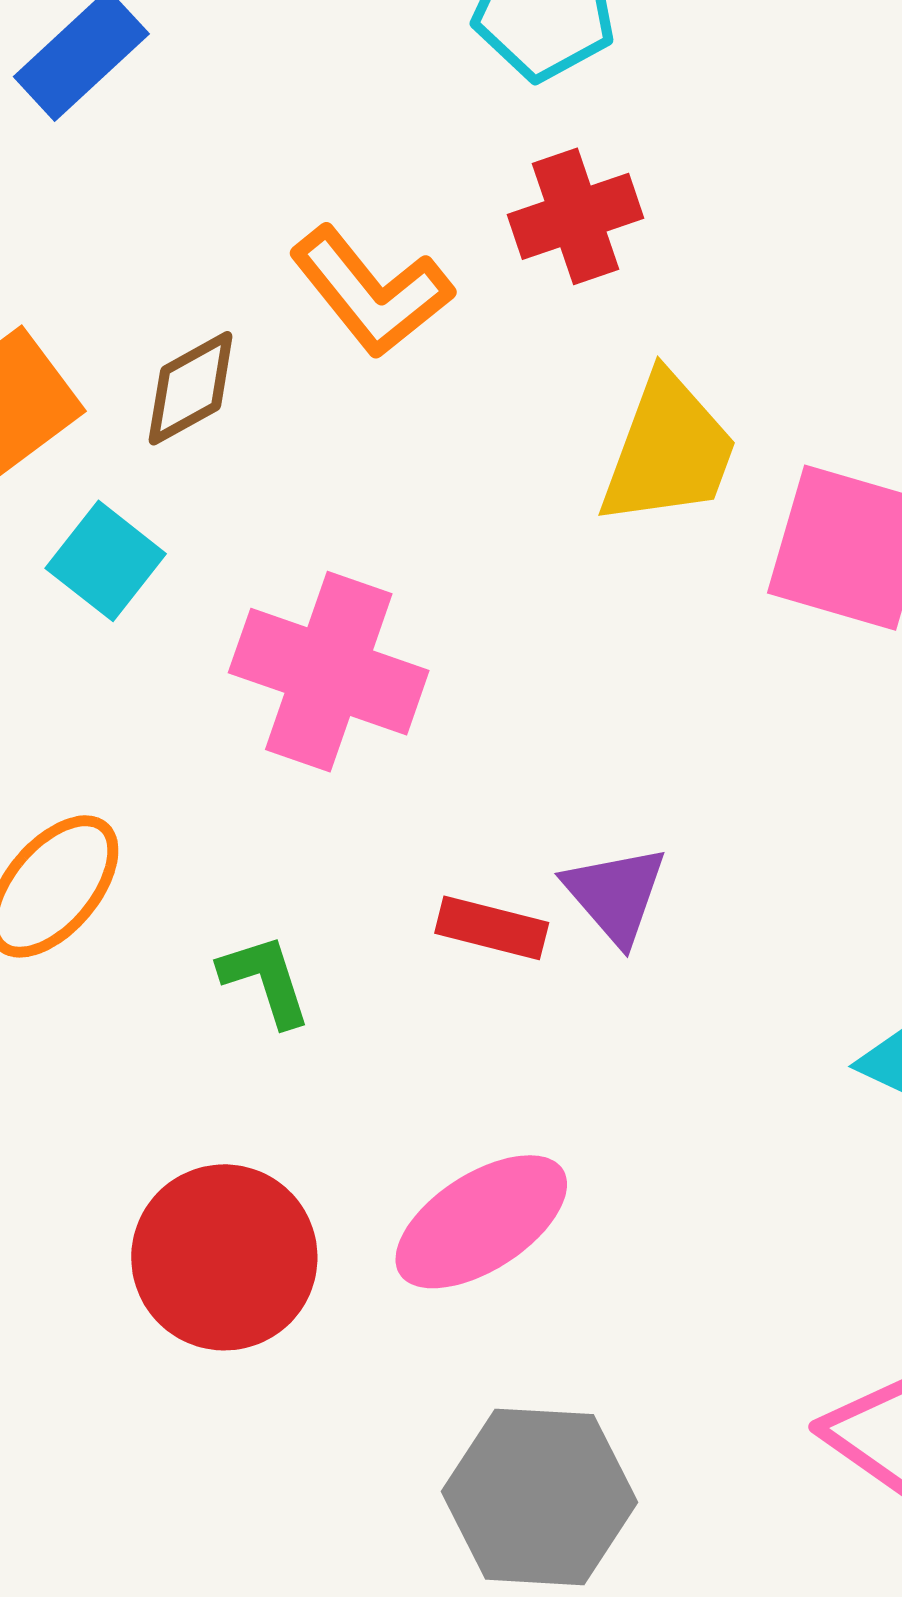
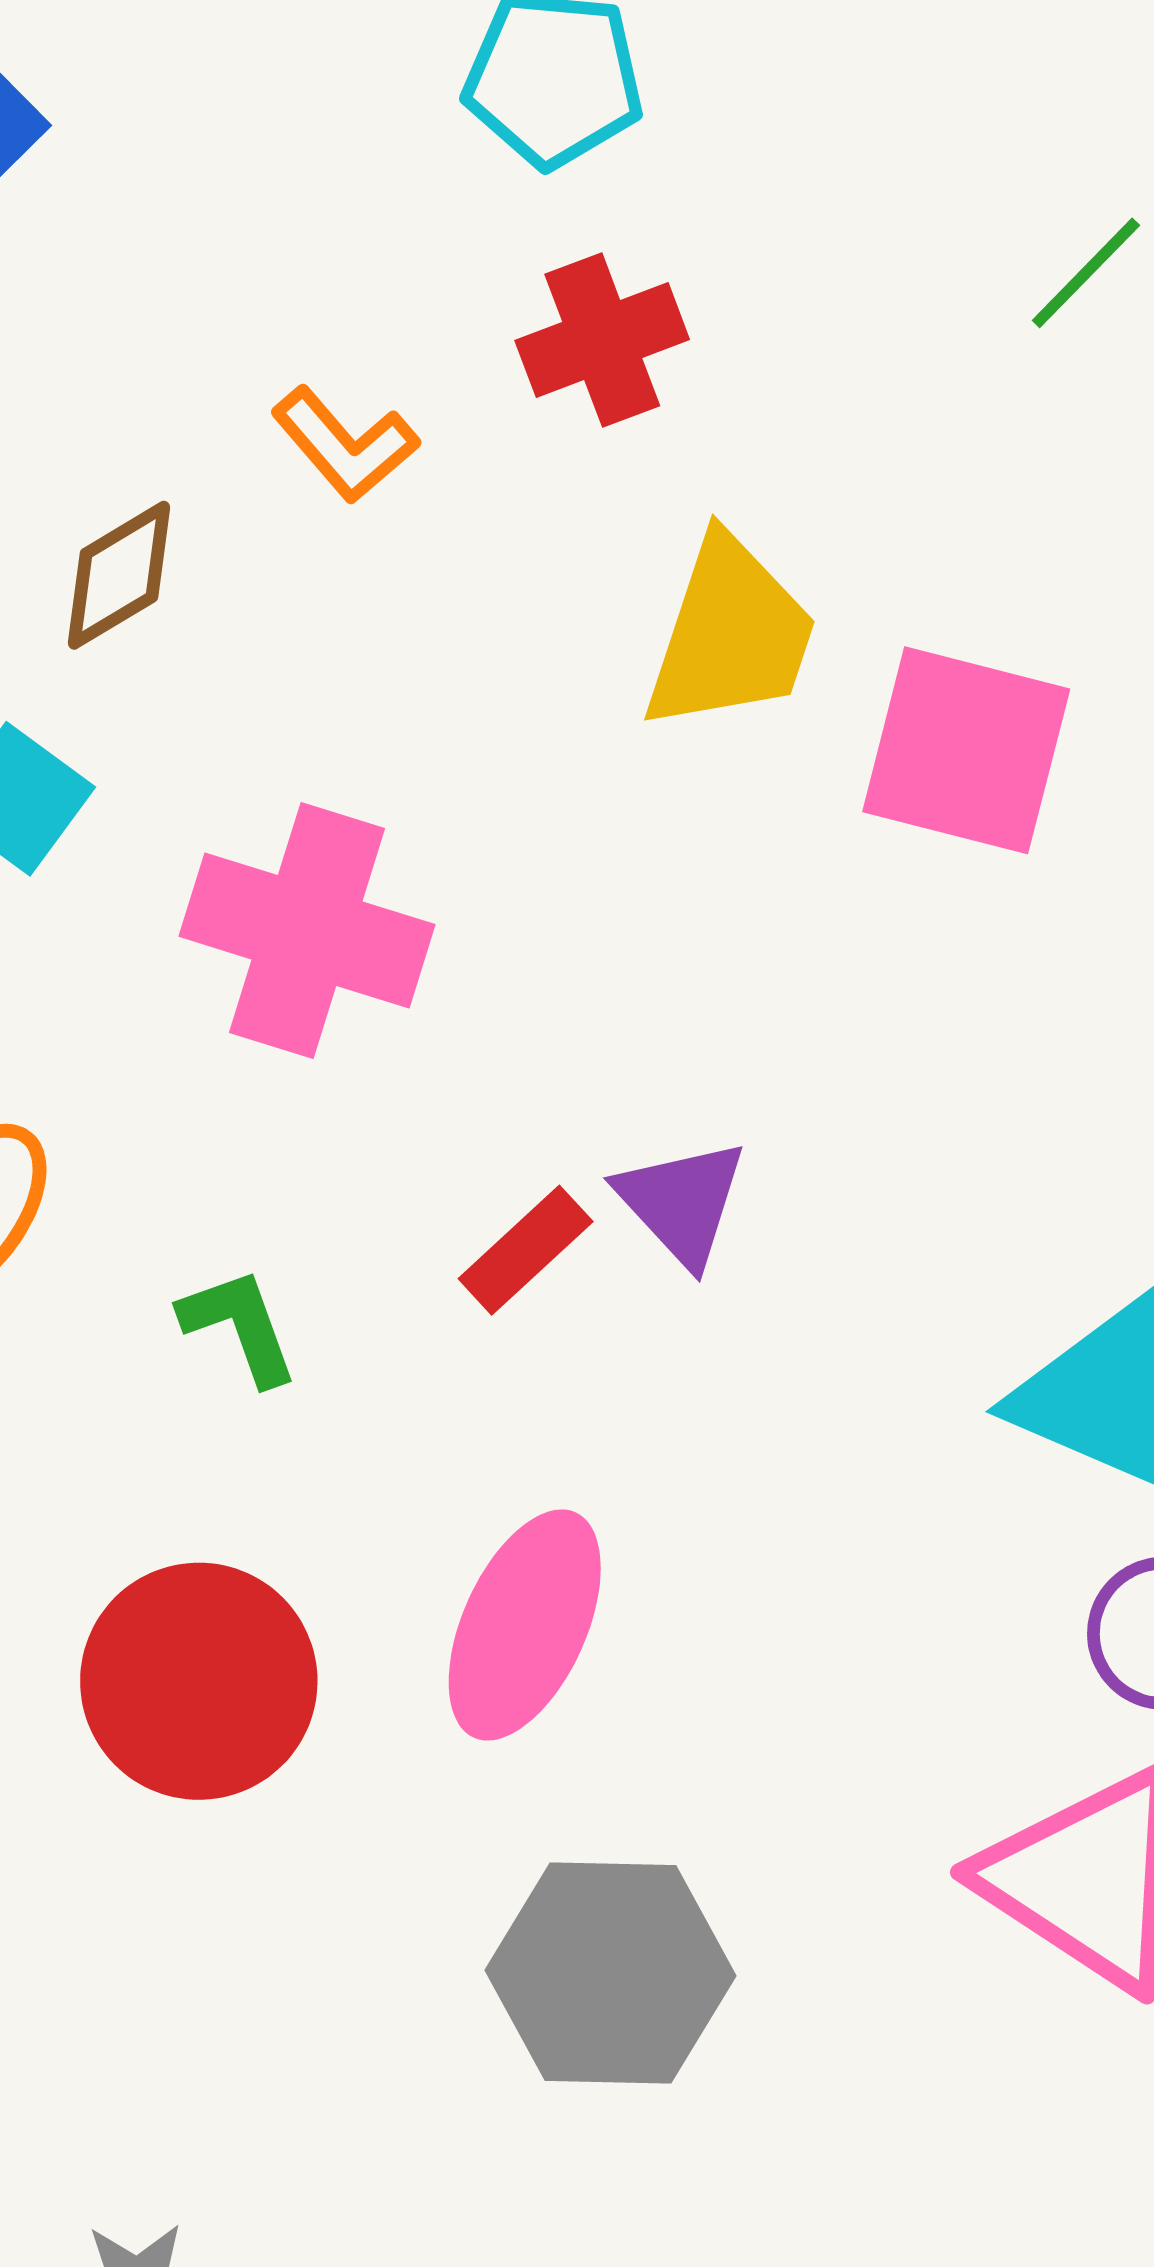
orange L-shape: (371, 292) -> (345, 445), size x0.7
red rectangle: (492, 928) -> (526, 1250), turned -55
pink ellipse: (481, 1222) -> (525, 1625), turned -31

